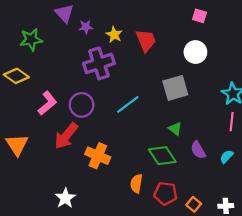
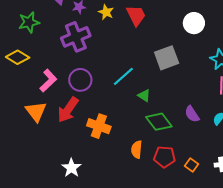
white circle: (195, 52) -> (194, 23), moved
purple cross: (99, 63) -> (76, 37), moved
green triangle: (175, 129) -> (144, 96), moved
orange triangle: (17, 145) -> (36, 111), moved

